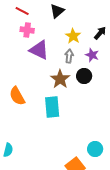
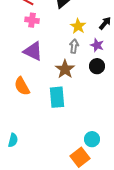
purple triangle: (39, 50) -> (33, 51), moved
black circle: (84, 76) -> (97, 66), moved
cyan circle: (95, 149) -> (92, 139), moved

